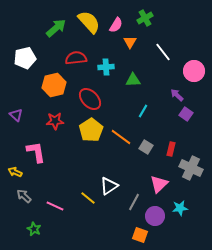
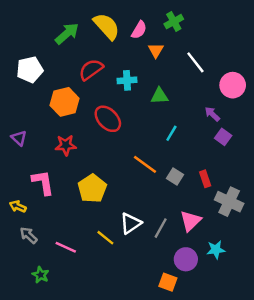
red semicircle: (76, 58) -> (91, 70), turned -30
yellow pentagon: (91, 130) -> (92, 188), moved
red rectangle: (171, 149) -> (205, 179), turned -32
gray line: (134, 202) -> (161, 228), moved

